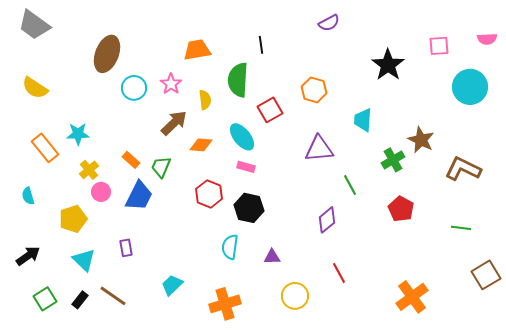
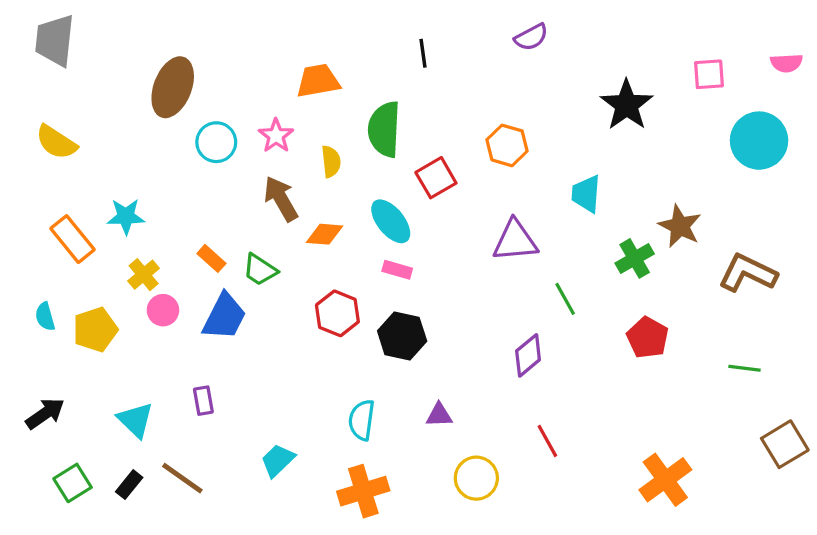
gray trapezoid: (34, 25) -> (55, 40), turned 60
black line: (261, 45) -> (423, 53), moved
brown arrow: (174, 123) -> (281, 199), turned -76
green trapezoid: (161, 167) -> (260, 270), turned -80
yellow pentagon: (73, 219) -> (95, 330), moved
cyan semicircle: (230, 247) -> (362, 420), moved

